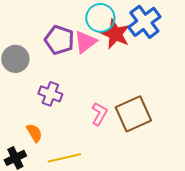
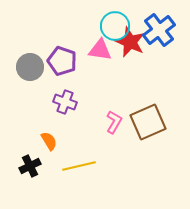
purple pentagon: (59, 40) -> (62, 61), moved
pink triangle: (85, 42) -> (100, 50), turned 45

